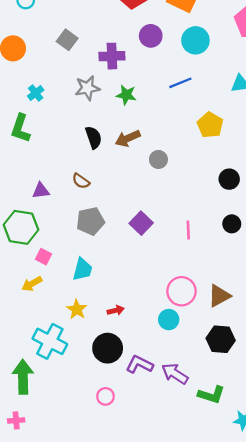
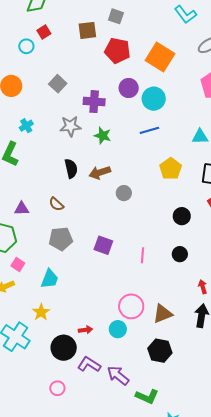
cyan circle: (195, 40) -> (154, 99), moved
purple square: (141, 223) -> (103, 245), turned -30
red arrow: (116, 310) -> (86, 330), moved

